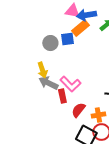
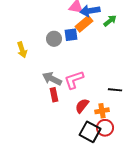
yellow arrow: (42, 70) -> (22, 50), moved
pink L-shape: (70, 84) -> (74, 80), turned 115
red rectangle: (62, 96) -> (54, 95), moved

